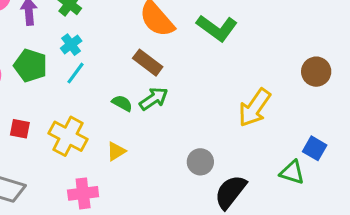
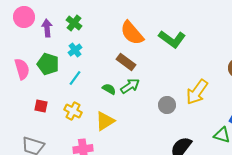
cyan line: (76, 73) -> (75, 78), moved
yellow cross: (68, 136) -> (73, 111), size x0.7
yellow triangle: (116, 151) -> (105, 121), size x1.5
gray circle: (200, 162) -> (167, 105), moved

